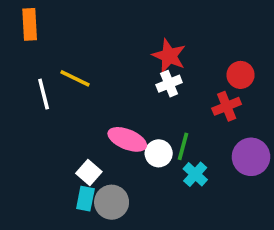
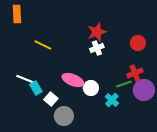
red star: (169, 56) -> (97, 32), turned 30
white line: (44, 94) -> (25, 79), moved, turned -54
red cross: (227, 106) -> (135, 73), moved
green line: (183, 146) -> (124, 84), moved, turned 56
cyan rectangle: (85, 199) -> (36, 88), moved, turned -40

